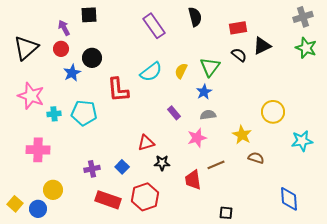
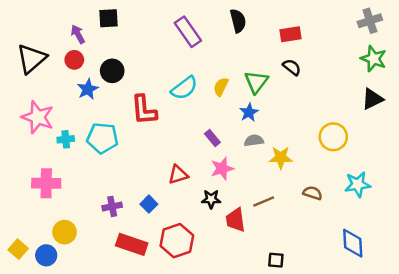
black triangle: (262, 46) -> (372, 99), moved
yellow star: (242, 135) -> (281, 158), moved, turned -30
pink star: (197, 138) -> (222, 169), moved
cyan star: (302, 141) -> (358, 184), moved
black star: (162, 163) -> (211, 199), moved

